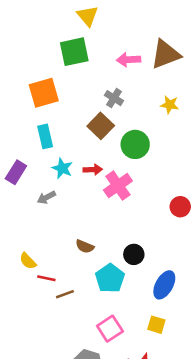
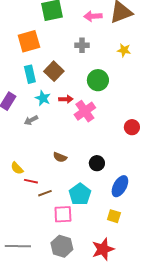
gray cross: (114, 98) -> (82, 45), turned -32
brown square: (101, 126) -> (54, 71), moved
cyan pentagon: (110, 278) -> (80, 194), moved
pink square: (110, 329) -> (63, 214), moved, turned 30

